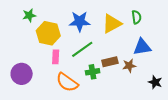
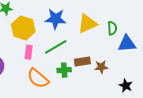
green semicircle: (136, 17) -> (112, 28), moved
blue triangle: (142, 47) -> (127, 44), moved

